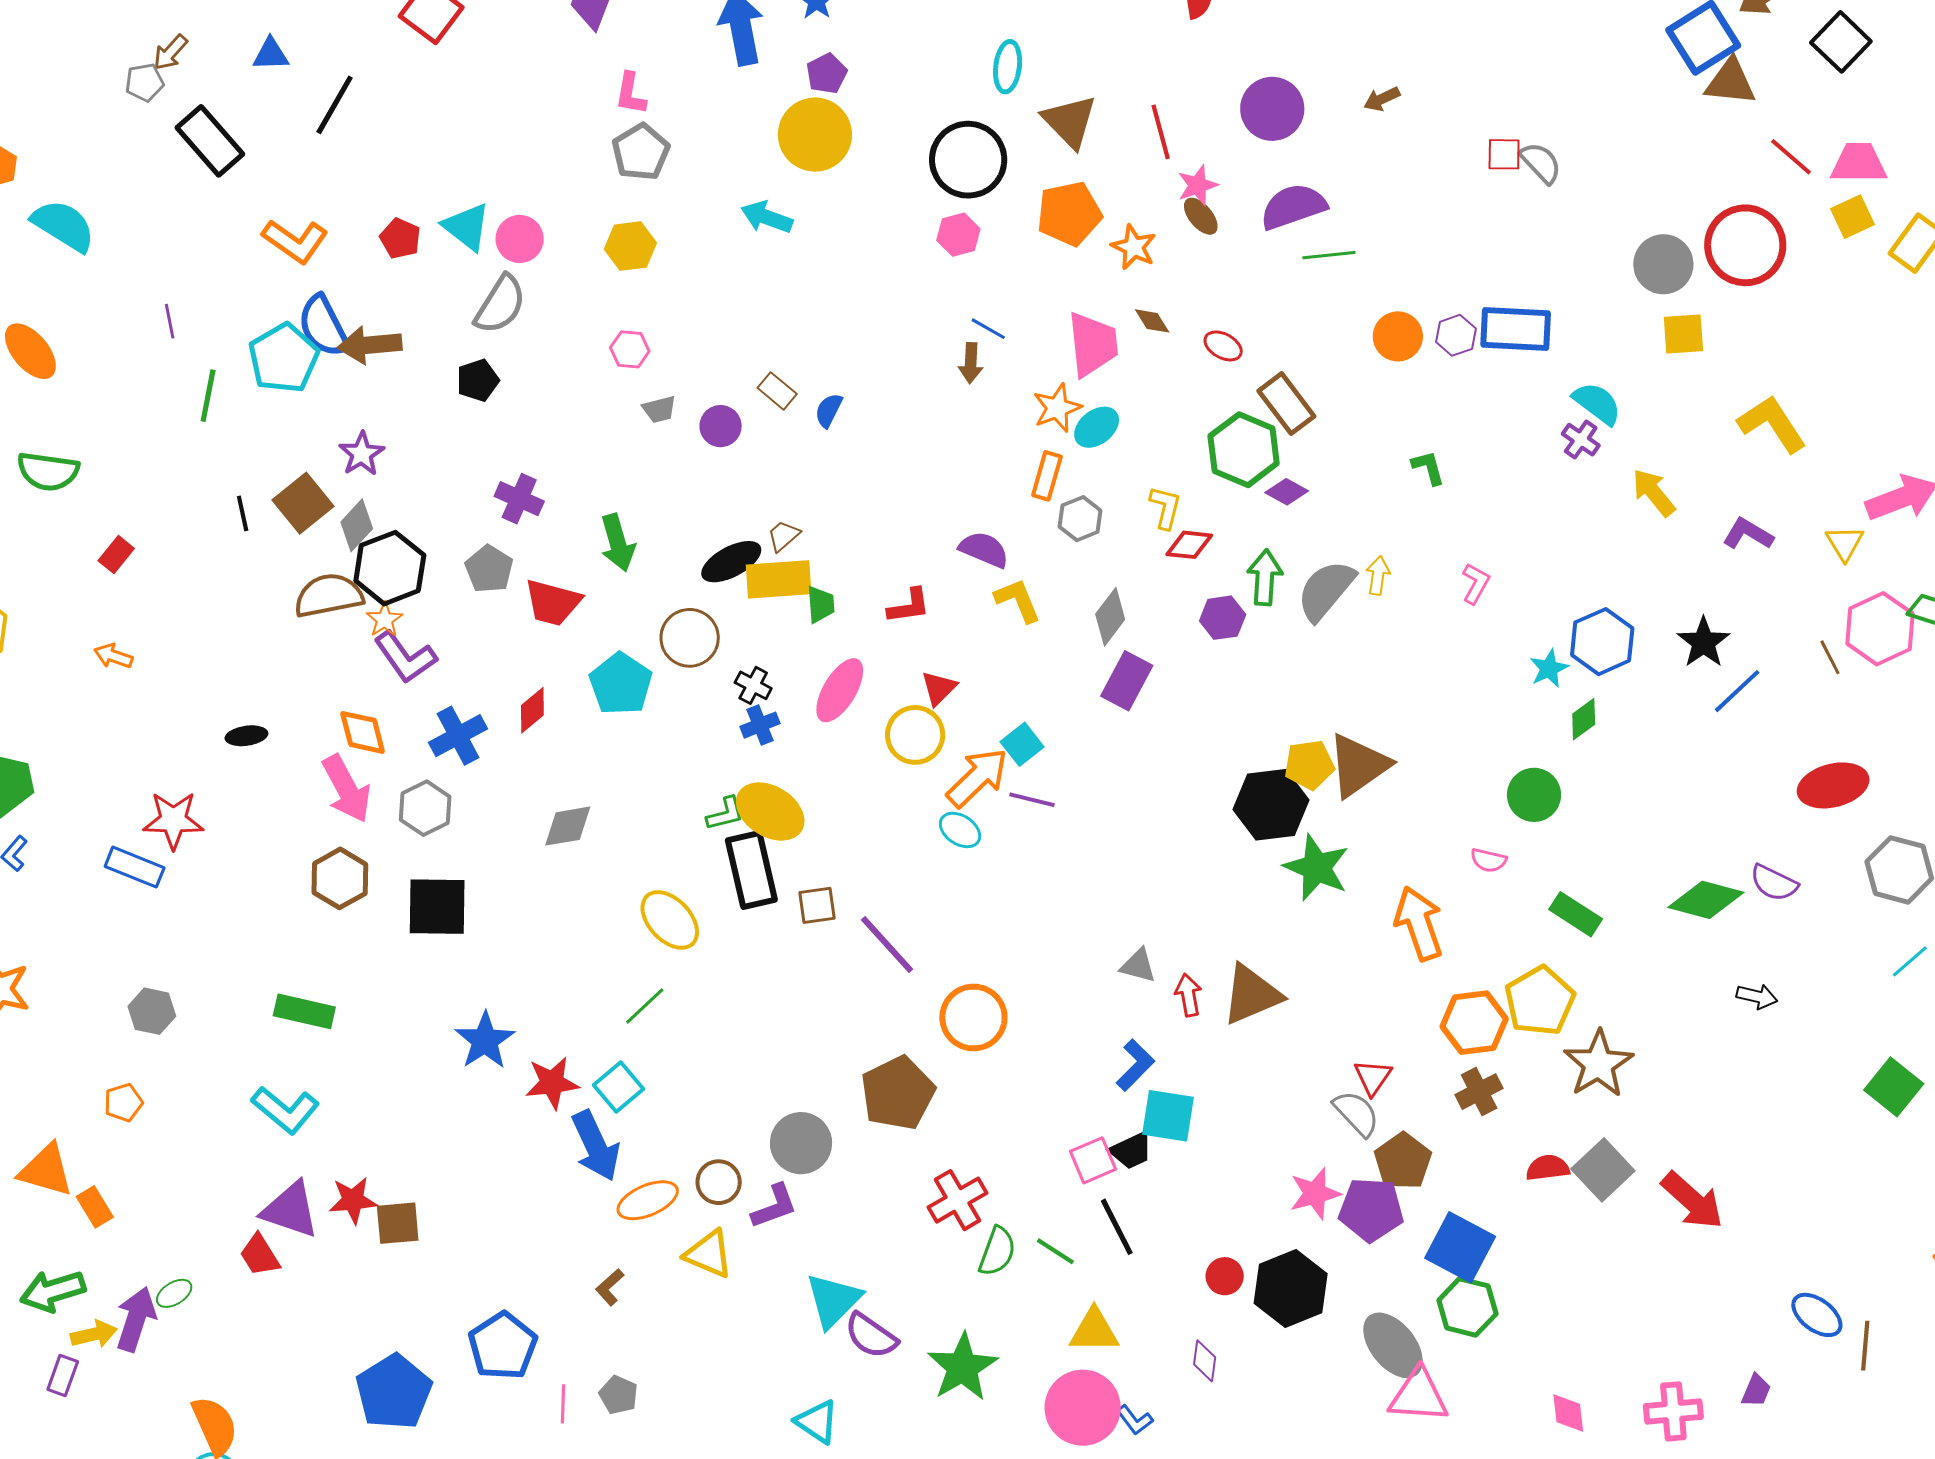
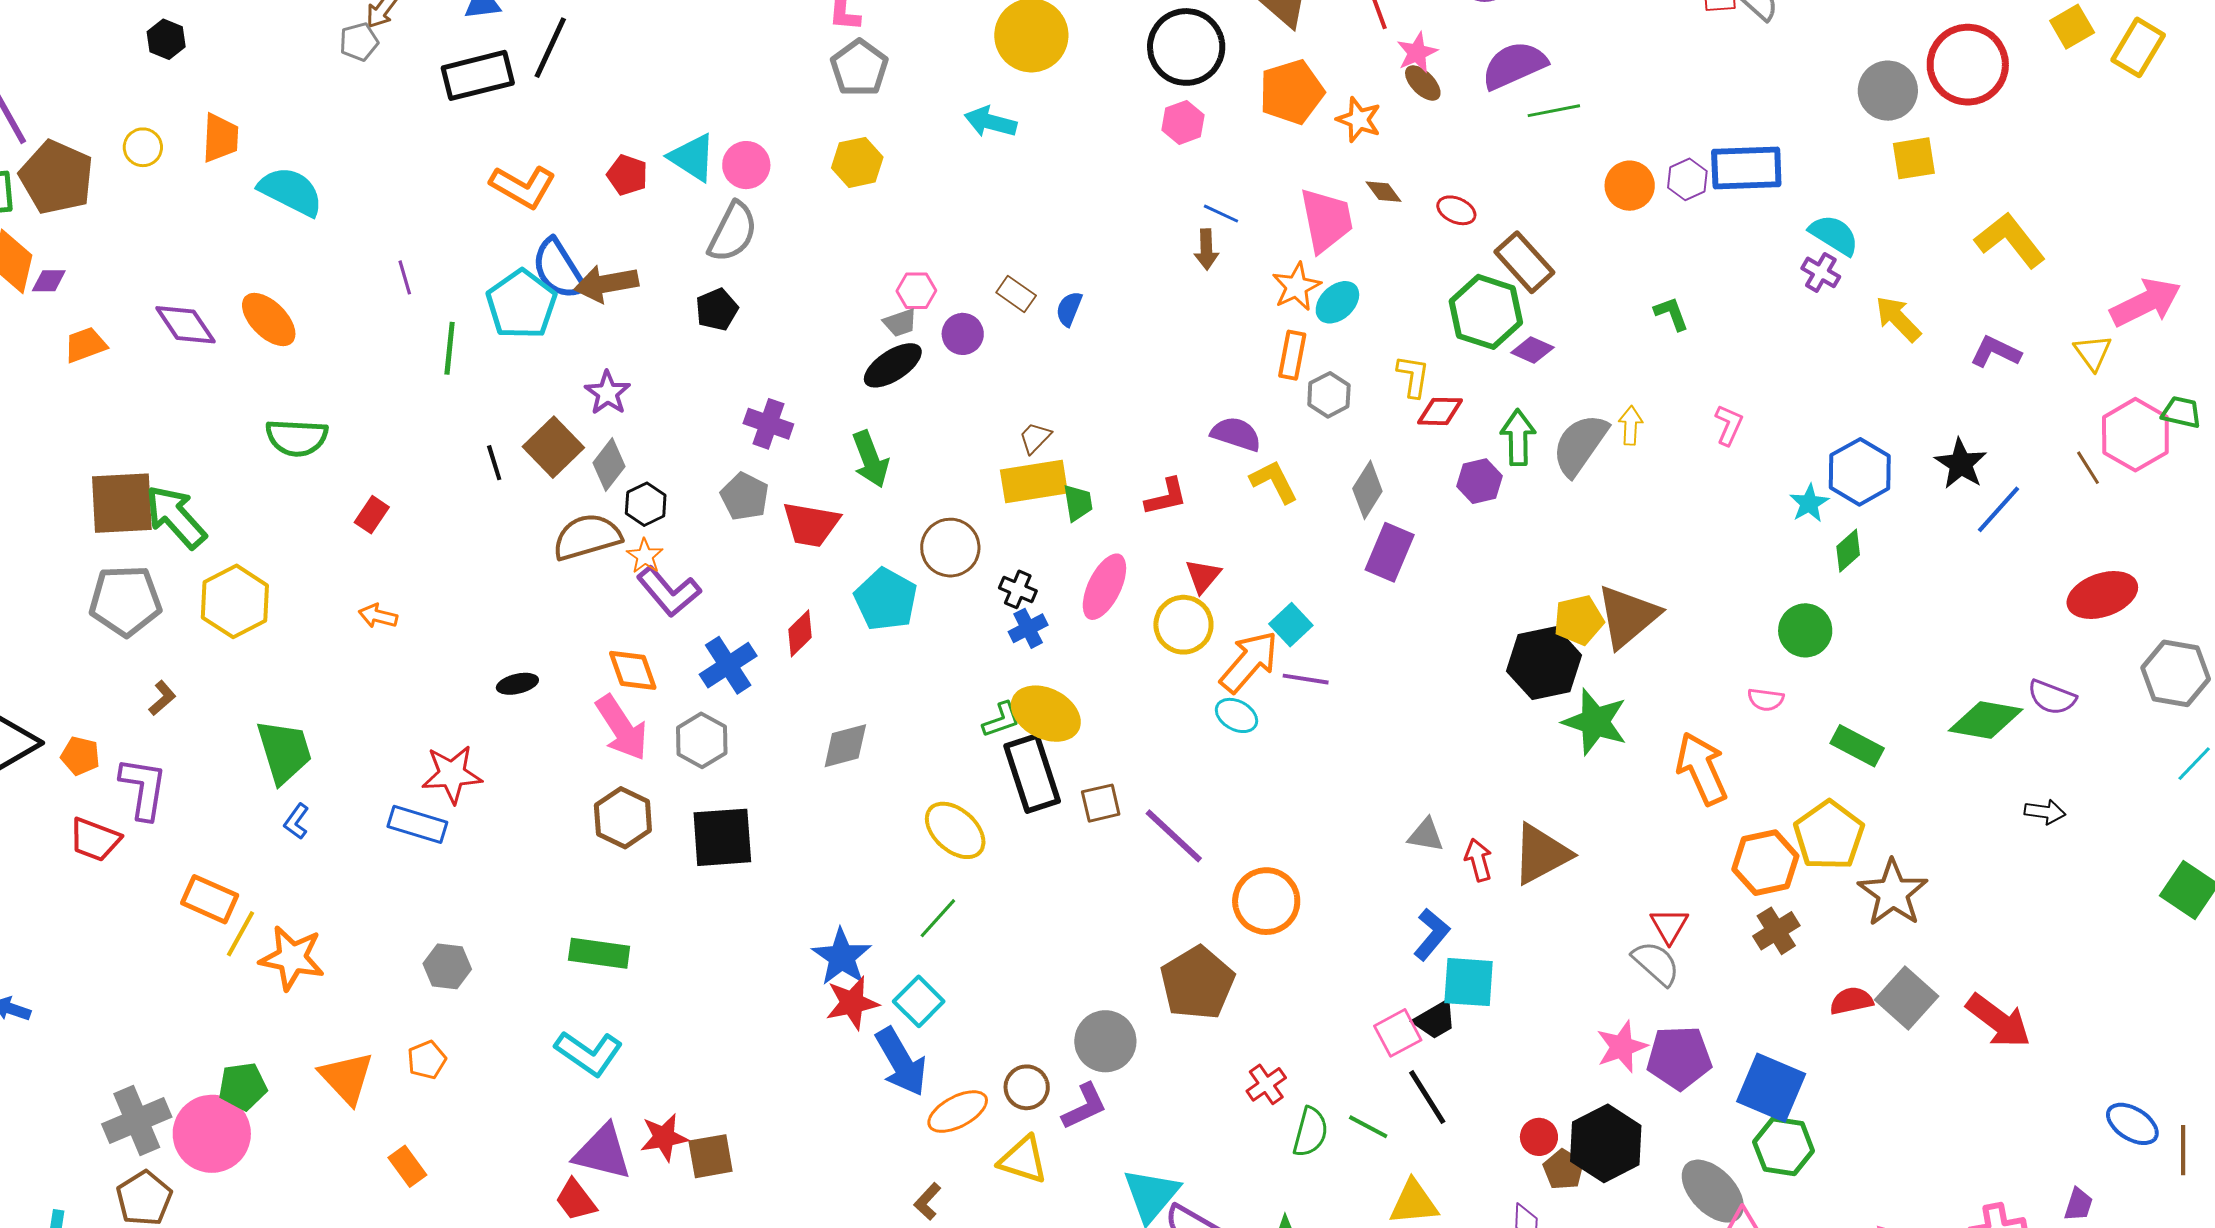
black rectangle: (210, 141) -> (478, 75), moved, turned -58
pink hexagon: (630, 349) -> (916, 291), moved
black ellipse: (731, 562) -> (893, 365), moved
black hexagon: (390, 568) -> (646, 504), size x0.6
blue star: (485, 1040) -> (842, 957), moved
brown pentagon: (1403, 1161) -> (1563, 1169), moved, size x0.7
orange triangle: (46, 1170) -> (347, 1078), moved, turned 36
red cross: (957, 1200) -> (1266, 1084), size x0.7

